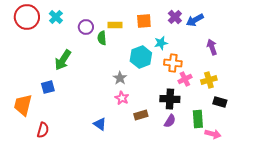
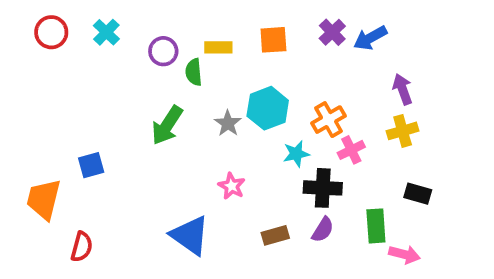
red circle: (27, 17) -> (51, 32), size x0.7
cyan star: (161, 43) -> (296, 154), moved
green arrow: (63, 60) -> (167, 125), moved
orange cross: (173, 63) -> (328, 120), turned -36
gray star: (120, 78) -> (228, 123), moved
yellow cross: (209, 80) -> (403, 131), moved
brown rectangle: (141, 115) -> (275, 235), moved
blue triangle: (100, 124) -> (190, 235), size x1.6

